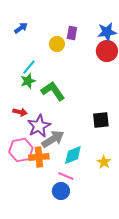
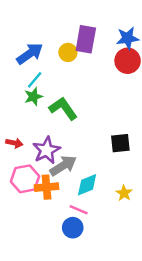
blue arrow: (21, 28) -> (30, 54), moved, size x1.6
purple rectangle: (72, 33) -> (86, 39), size x1.6
red arrow: (20, 112) -> (14, 143), moved

